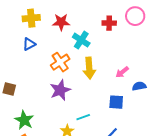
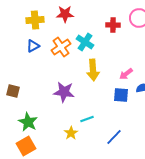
red star: (61, 22) -> (65, 14), moved
orange cross: (60, 62) -> (61, 47), moved
purple star: (60, 90) -> (64, 92), turned 30
blue square: (116, 102) -> (121, 95), moved

